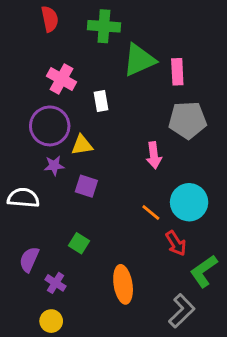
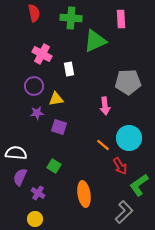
pink rectangle: (177, 72) -> (121, 19), moved
purple circle: (50, 126) -> (34, 86), size x0.7
white semicircle: (23, 198) -> (16, 153), moved

